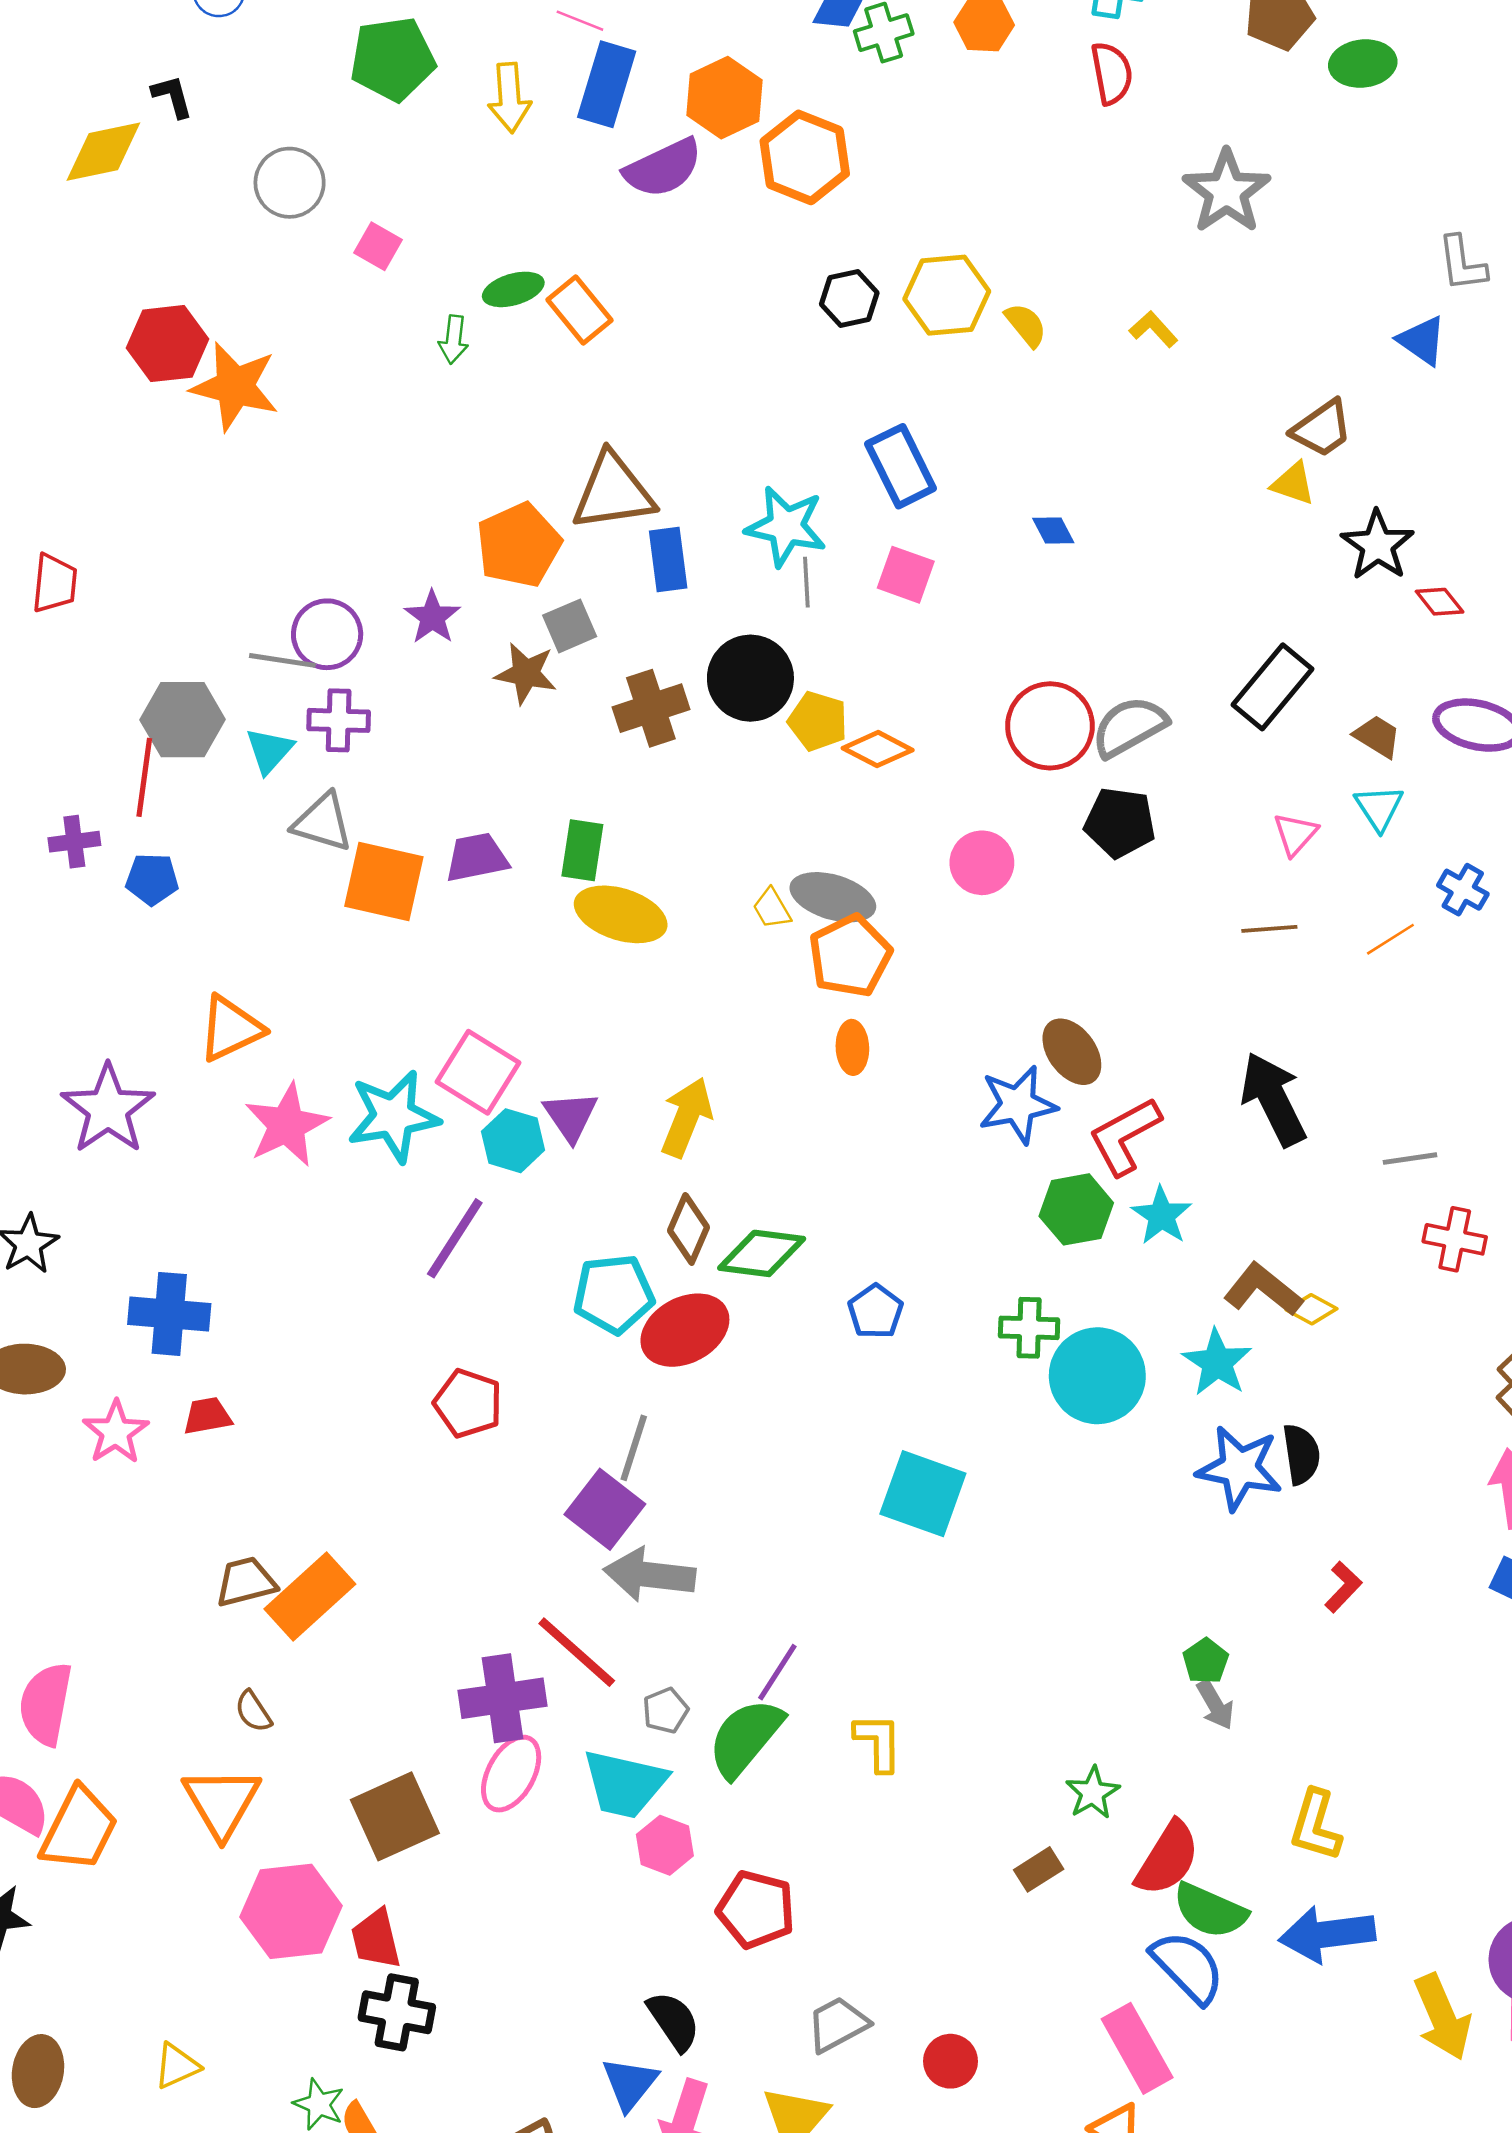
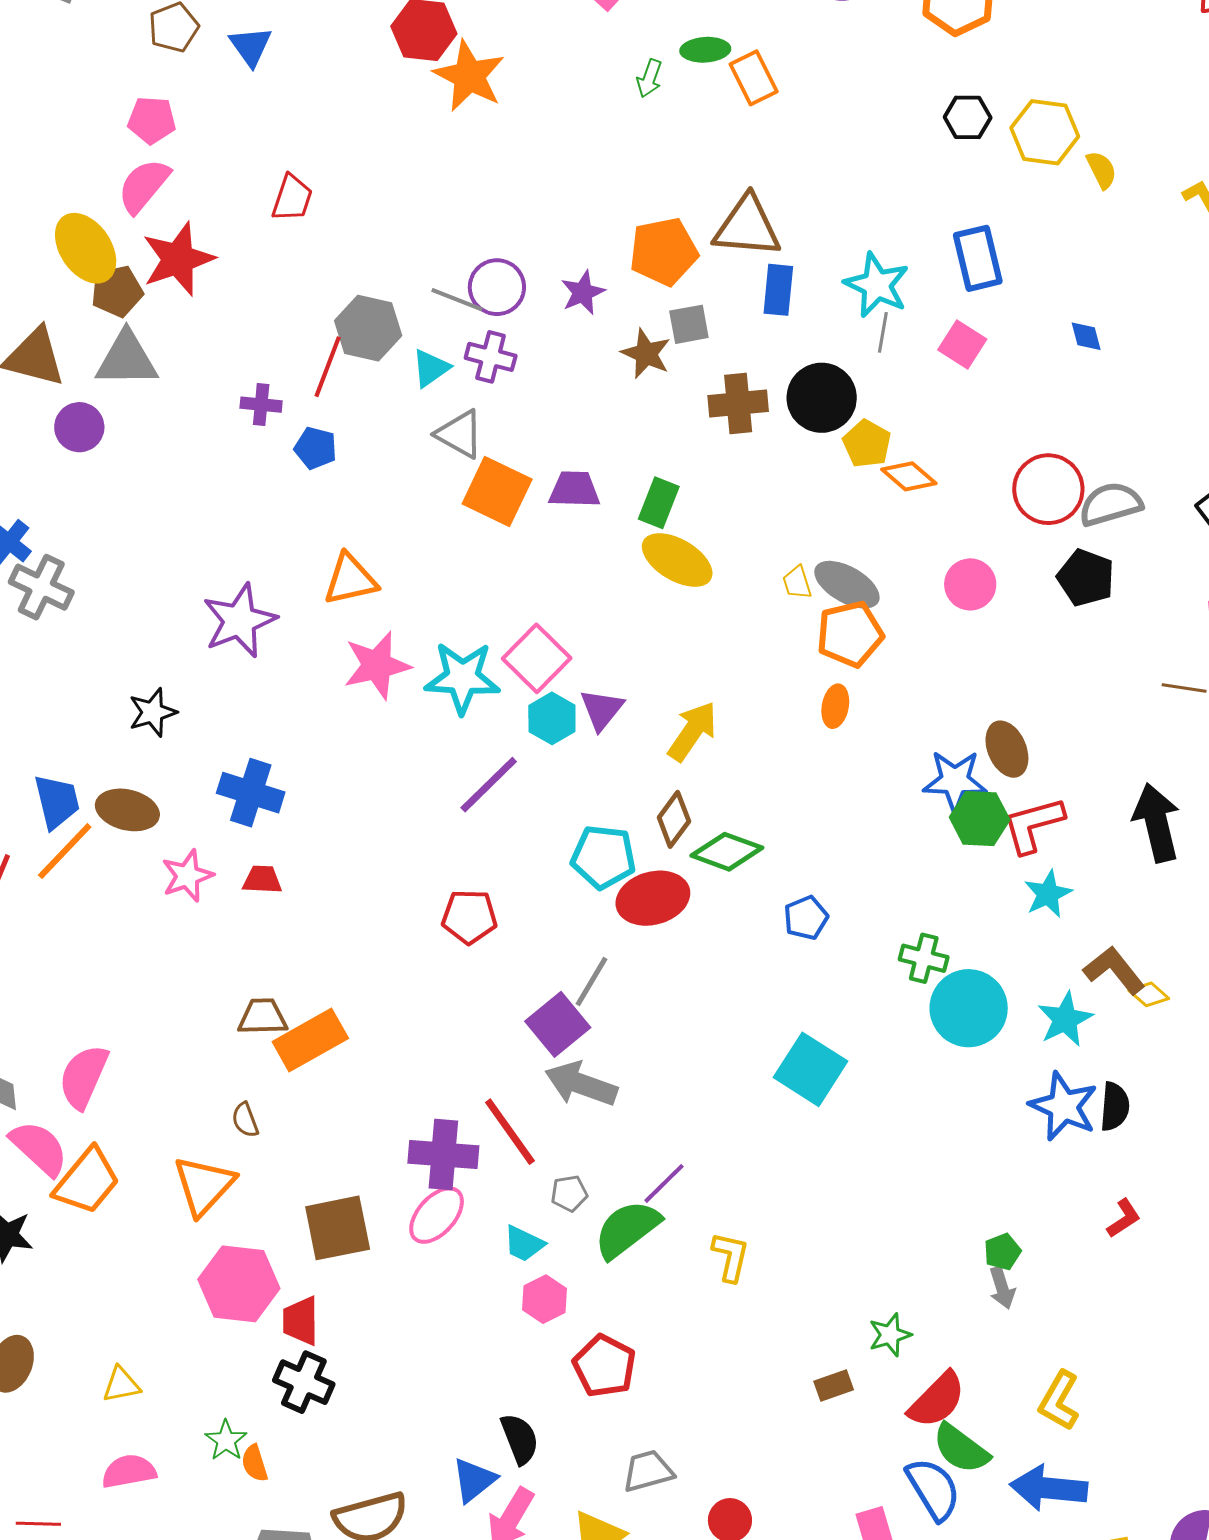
green hexagon: (1076, 1209) -> (980, 818), moved
red pentagon: (468, 1403) -> (469, 917), turned -30
cyan trapezoid: (625, 1784) -> (524, 1244), size x0.6

